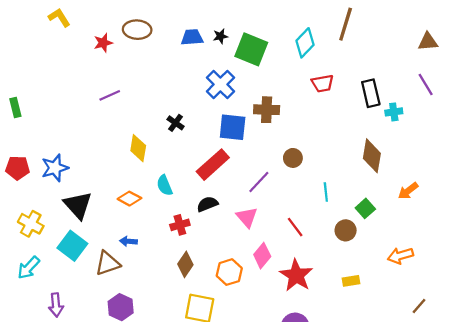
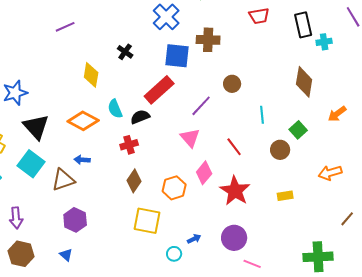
orange diamond: (129, 199) -> (83, 121), size x1.4
black semicircle: (207, 204) -> (140, 117), moved

